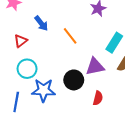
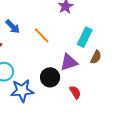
red semicircle: (98, 98) -> (75, 92), turned -40

